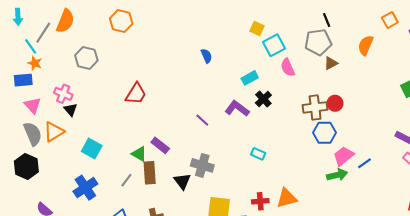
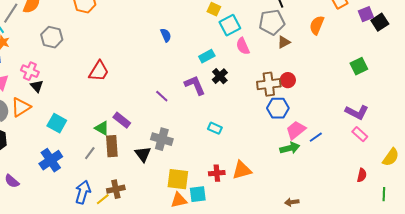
purple L-shape: (237, 109) -> (195, 85), turned 30

